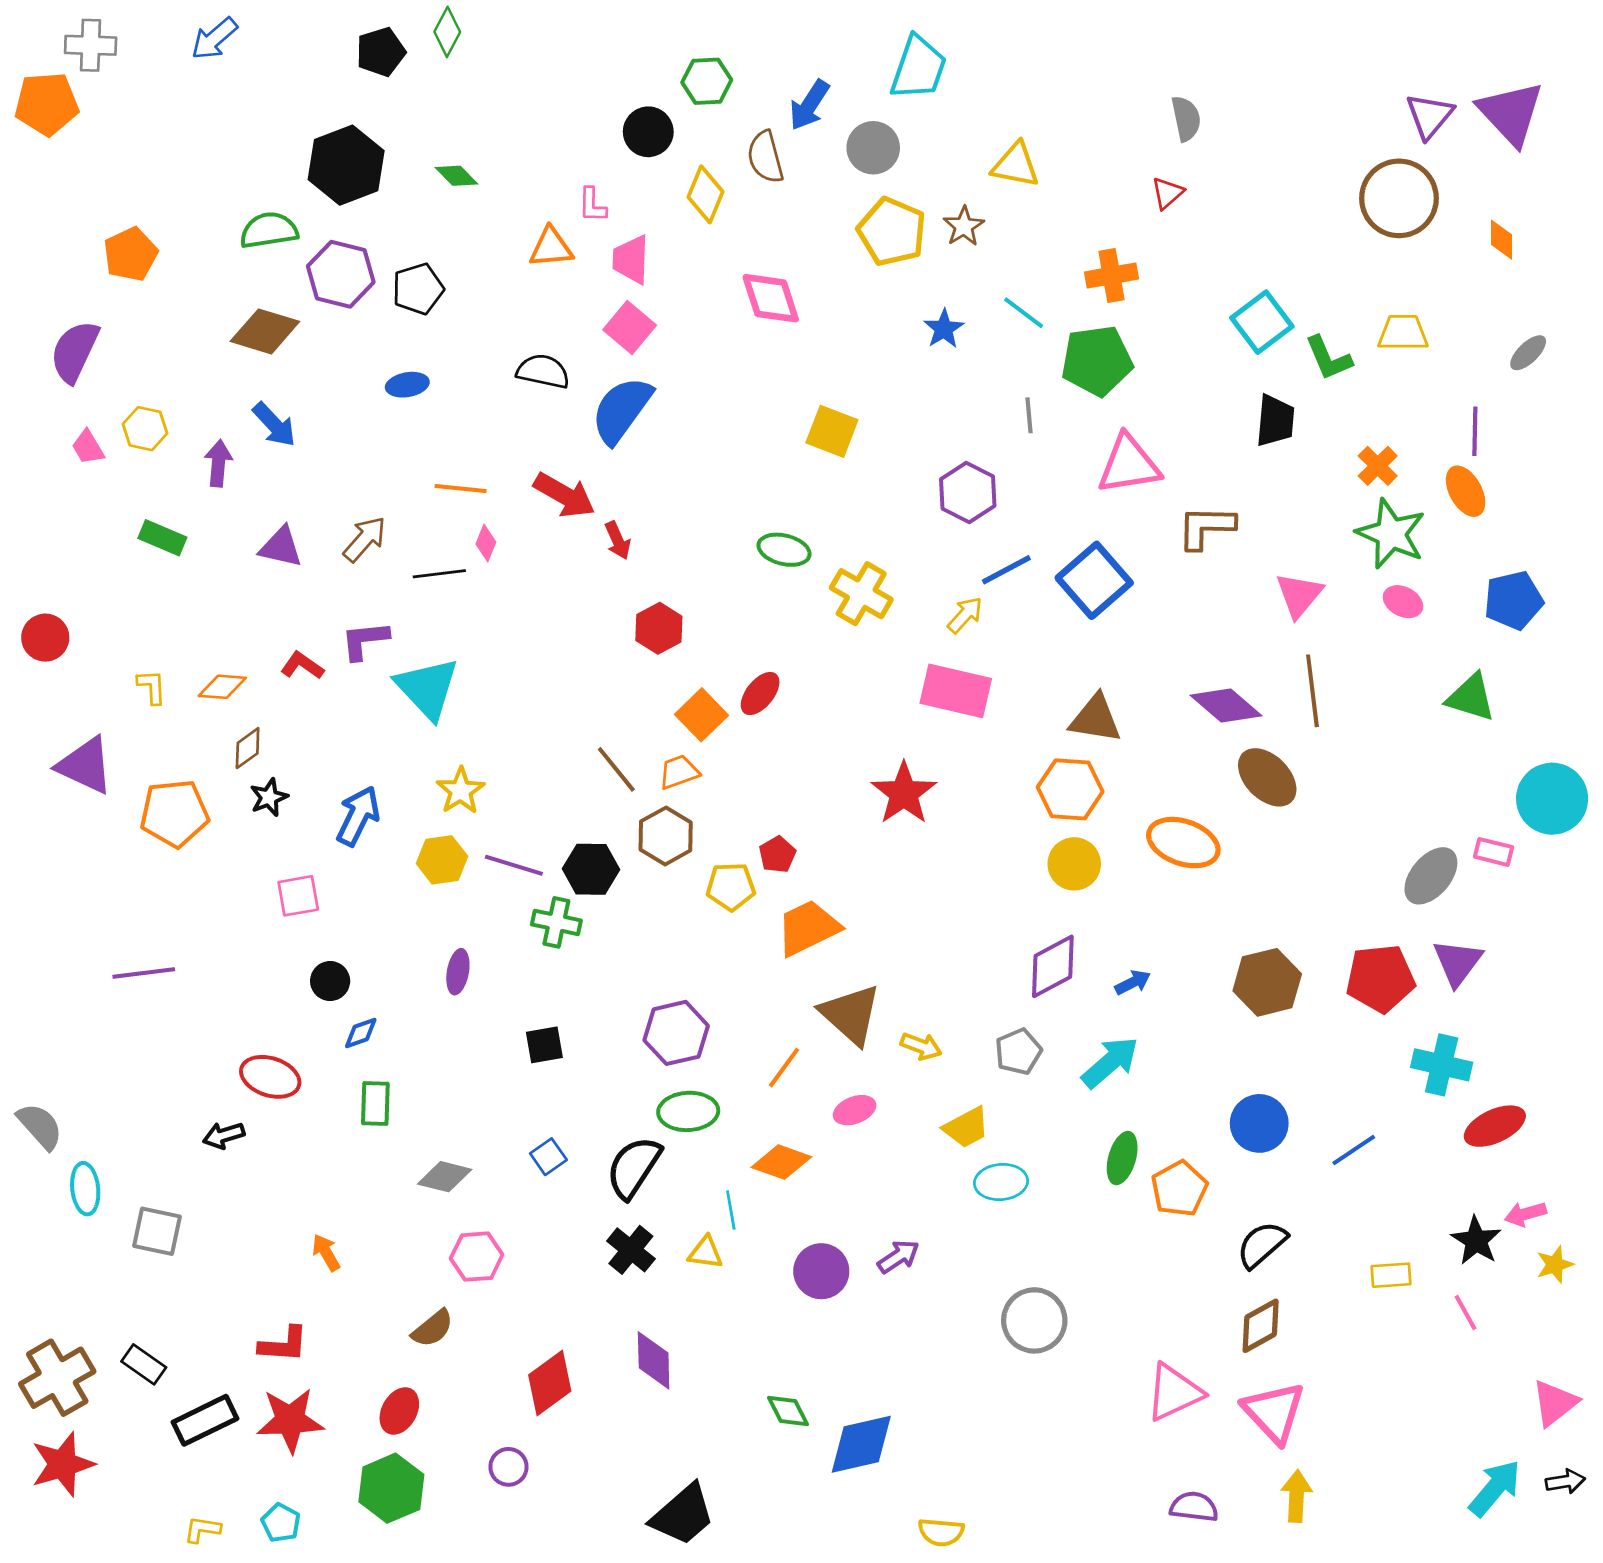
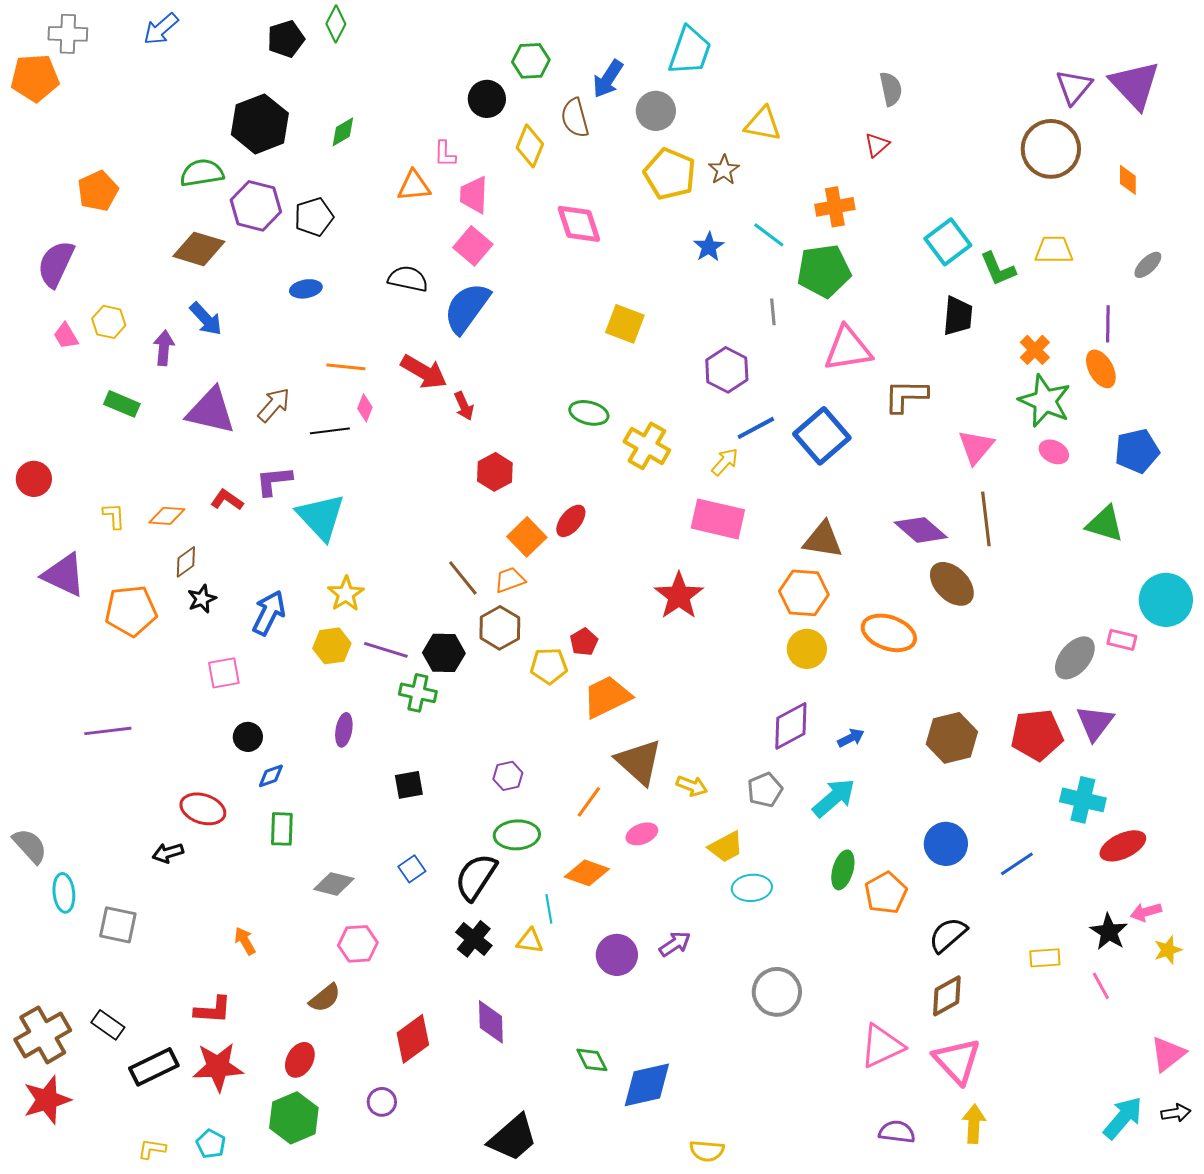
green diamond: (457, 176) -> (343, 132), turned -76
purple triangle: (281, 547) -> (211, 411), size x1.5
purple hexagon: (676, 1033) -> (508, 776), size x0.6

